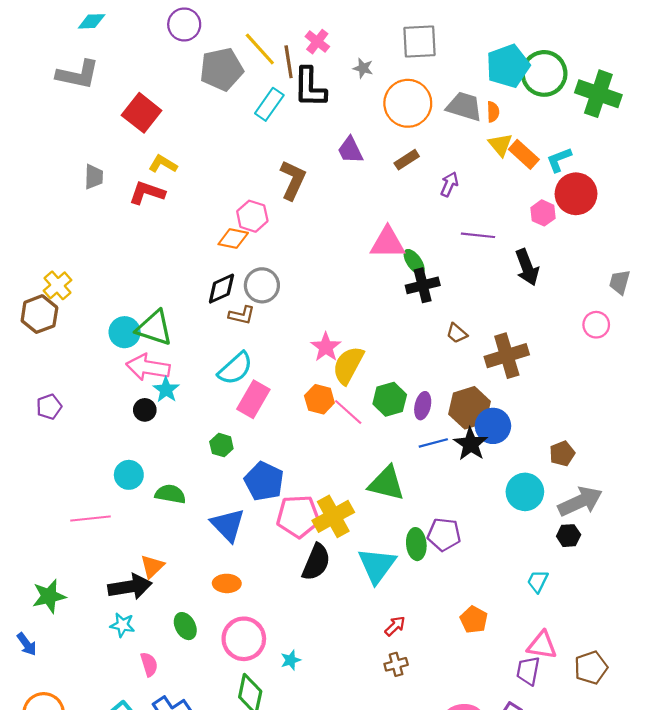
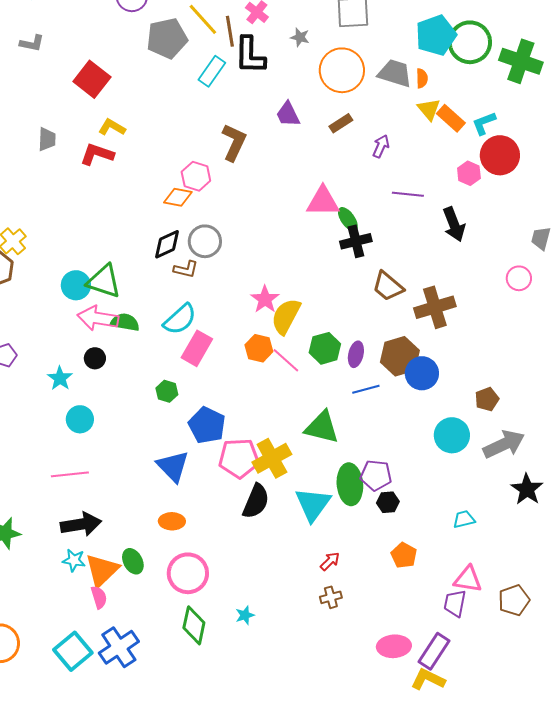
gray L-shape: (78, 75) -> (32, 43), size x0.6
brown trapezoid: (457, 333) -> (388, 286), size x1.6
cyan star: (166, 390) -> (60, 378), moved
black star: (471, 444) -> (527, 489), moved
green semicircle: (170, 494) -> (125, 322), moved
pink line: (91, 519) -> (70, 474), moved
black hexagon: (569, 536) -> (388, 502), moved
green ellipse: (416, 544) -> (350, 484), size x1.4
orange triangle: (152, 566) -> (102, 570), moved, size x1.5
cyan trapezoid: (538, 581) -> (464, 519), turned 50
cyan star: (291, 660) -> (245, 615), moved

